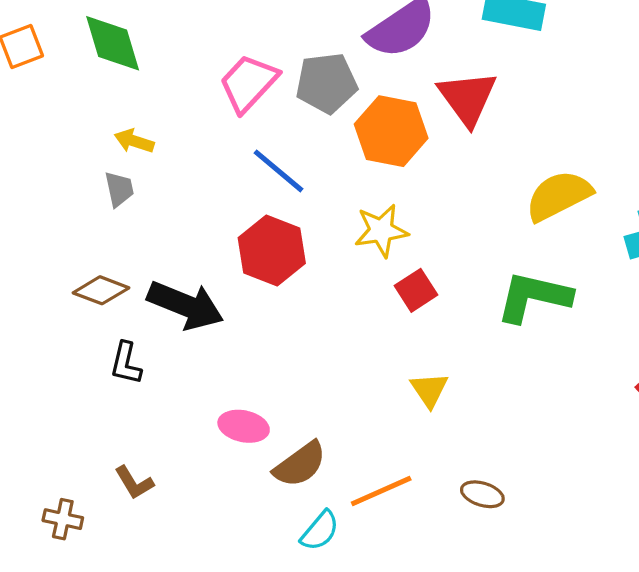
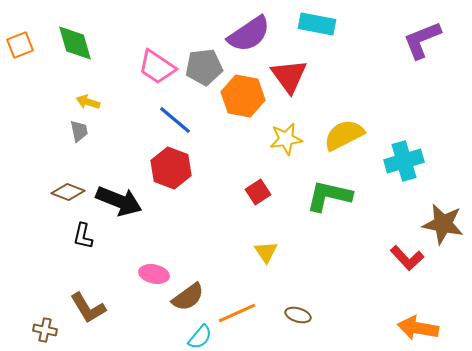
pink trapezoid: (249, 83) -> (157, 67), turned -99
yellow star: (381, 231) -> (286, 139), moved
brown L-shape: (134, 483) -> (88, 308), size x1.5

